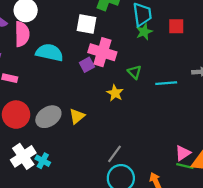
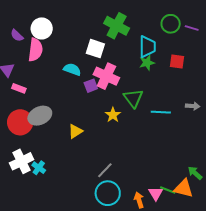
cyan semicircle: (49, 52) -> (72, 69), moved, size x0.7
green triangle: (135, 72) -> (133, 98), size x1.5
gray ellipse: (48, 117) -> (40, 116), moved
pink triangle: (183, 153) -> (156, 193), moved, turned -35

